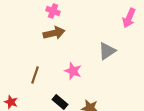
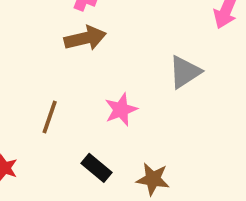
pink star: (73, 71) -> (121, 110), turned 30

